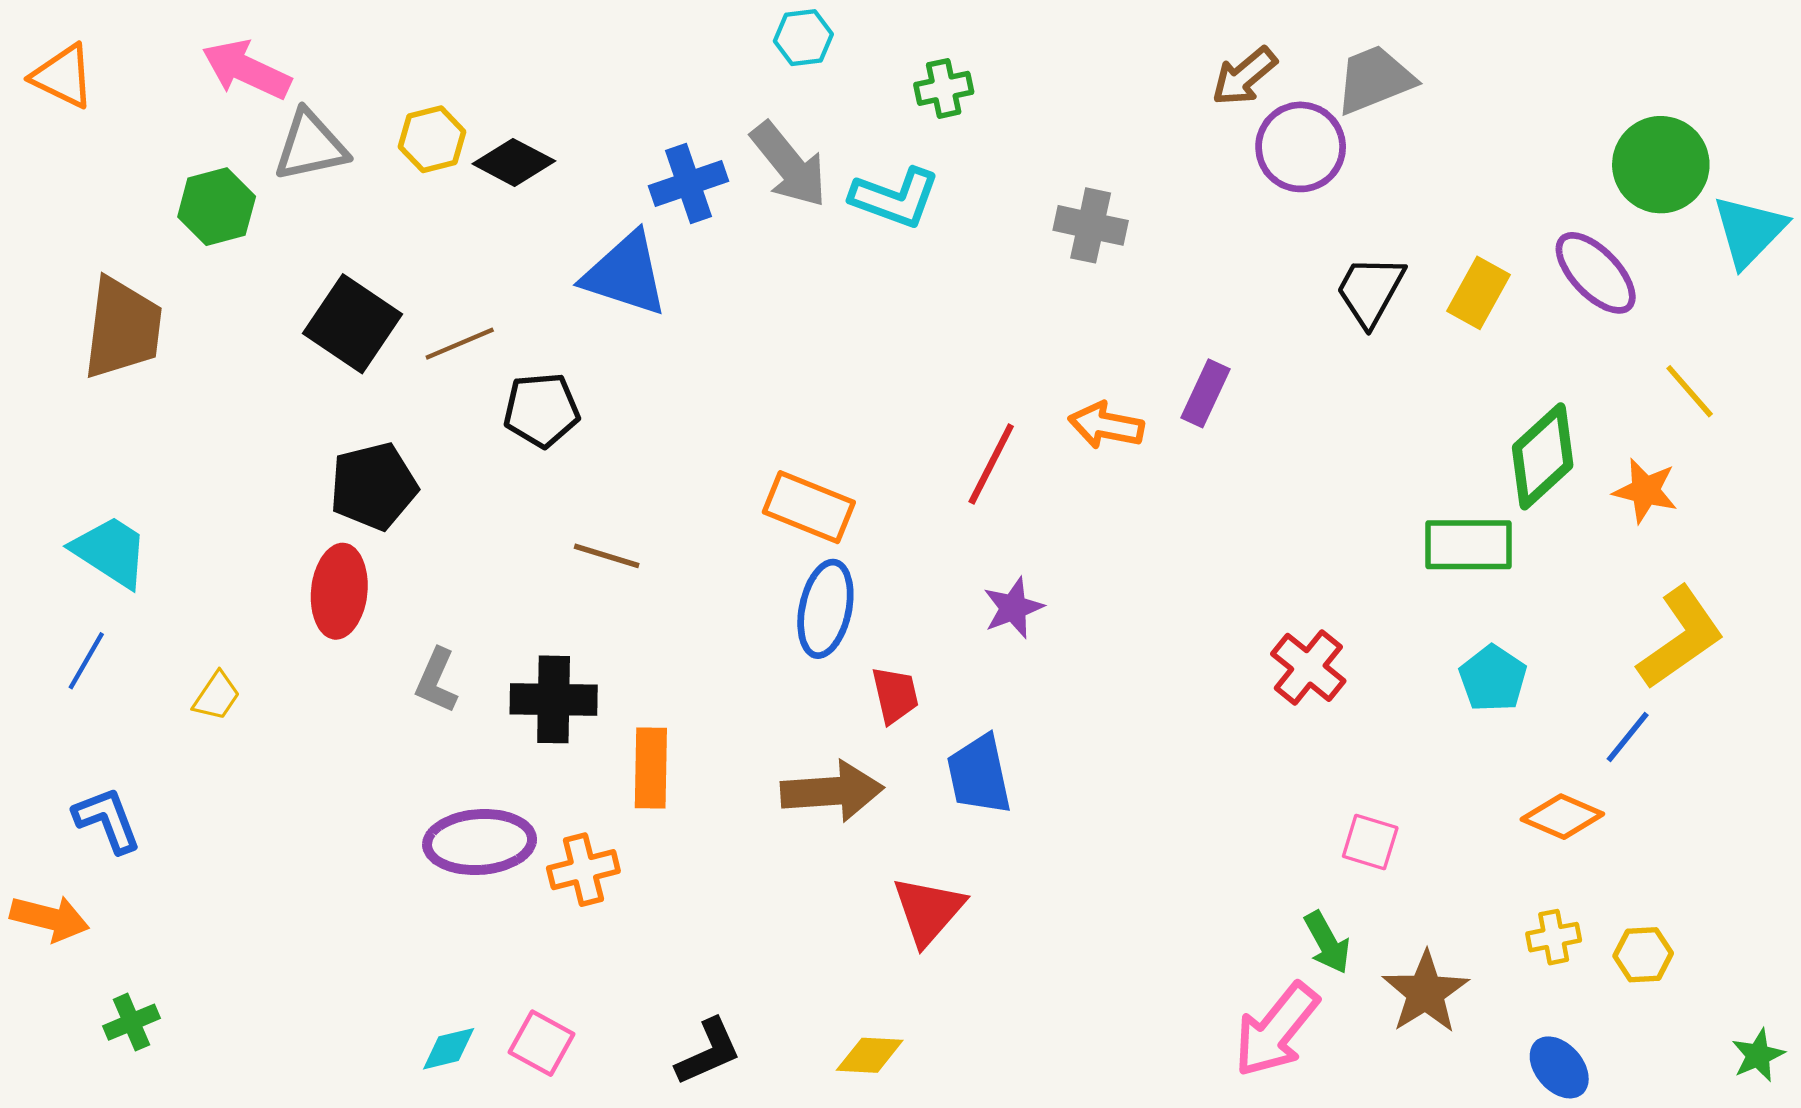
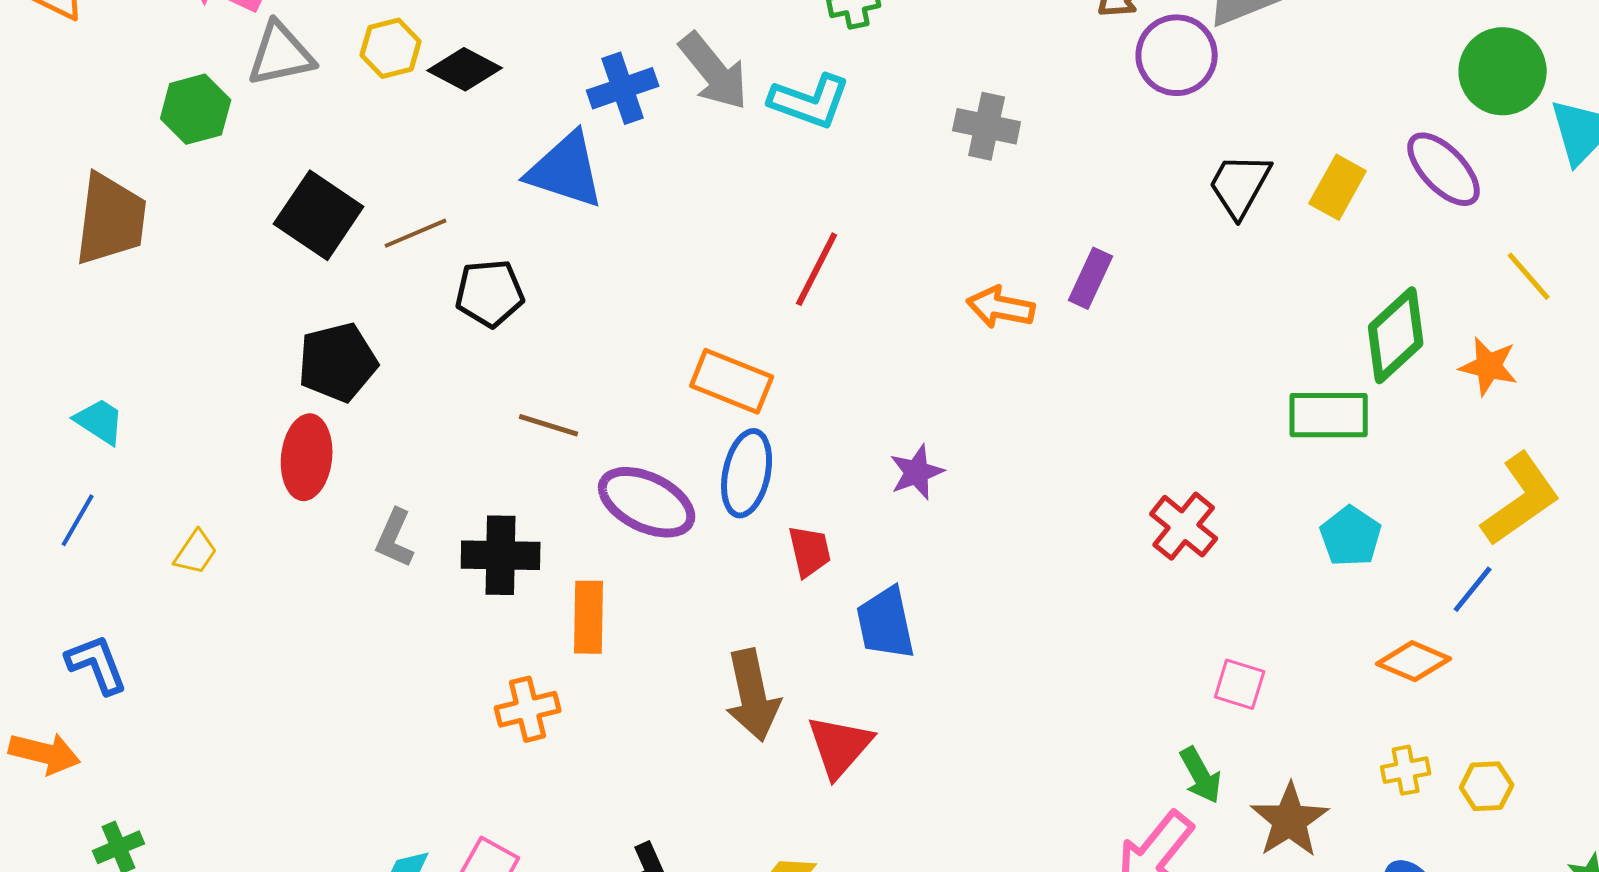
red line: (991, 464) -> (817, 269), moved
cyan trapezoid: (111, 551) -> (100, 421), size x0.7
brown arrow: (832, 791) -> (753, 695), moved, turned 82
purple ellipse: (480, 842) -> (647, 502), moved, turned 30

